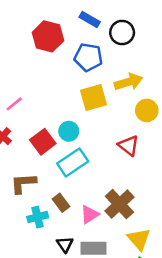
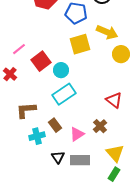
yellow arrow: (129, 82) -> (107, 32), turned 40
red square: (43, 142) -> (41, 61), moved
red triangle: (129, 146) -> (114, 100), moved
brown cross: (119, 204) -> (100, 126), size x0.6

